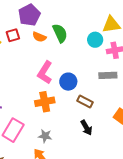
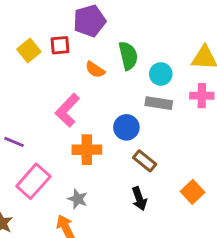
orange semicircle: (39, 37) -> (95, 70), moved
cyan circle: (95, 40) -> (161, 74), moved
pink L-shape: (45, 72) -> (67, 110), moved
gray rectangle: (108, 75) -> (159, 103), moved

